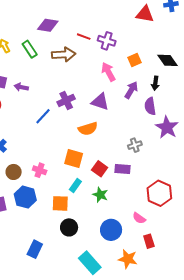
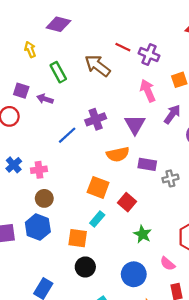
purple diamond: (48, 25) -> (58, 24), moved
green rectangle: (30, 49) -> (58, 72), moved
brown arrow: (64, 54) -> (98, 66), turned -145
purple triangle: (100, 102) -> (135, 124), turned 36
purple rectangle: (123, 169) -> (147, 164), moved
pink cross: (40, 170) -> (39, 170), moved, turned -32
brown circle: (14, 172) -> (44, 198), moved
green star: (100, 195) -> (142, 234), moved

